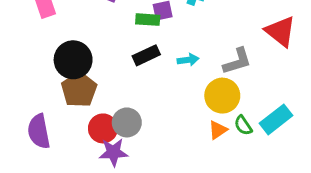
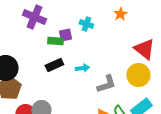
gray L-shape: (237, 61) -> (106, 84), moved
yellow circle: (222, 96) -> (138, 75), moved

